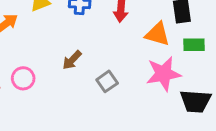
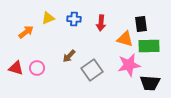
green rectangle: (194, 45) -> (149, 46), size x1.5
gray square: (107, 81) -> (92, 70), size x1.5

